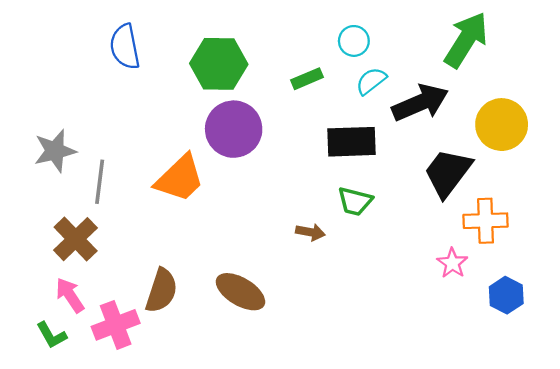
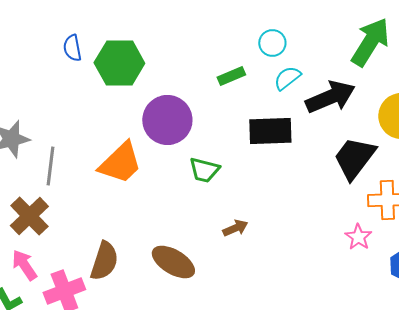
blue semicircle: (125, 47) -> (72, 48), size x0.7
green hexagon: (219, 64) -> (119, 63), moved
green trapezoid: (355, 201) -> (204, 170), moved
brown arrow: (310, 232) -> (235, 228), moved, turned -35

